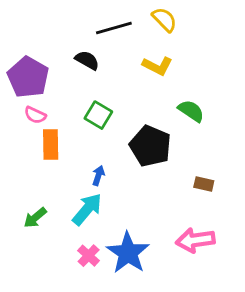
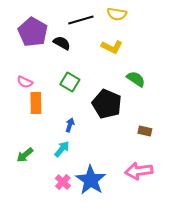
yellow semicircle: (164, 20) -> (117, 14), turned 144
purple pentagon: (28, 77) -> (33, 32), moved
cyan arrow: (87, 209) -> (62, 149), size x0.7

